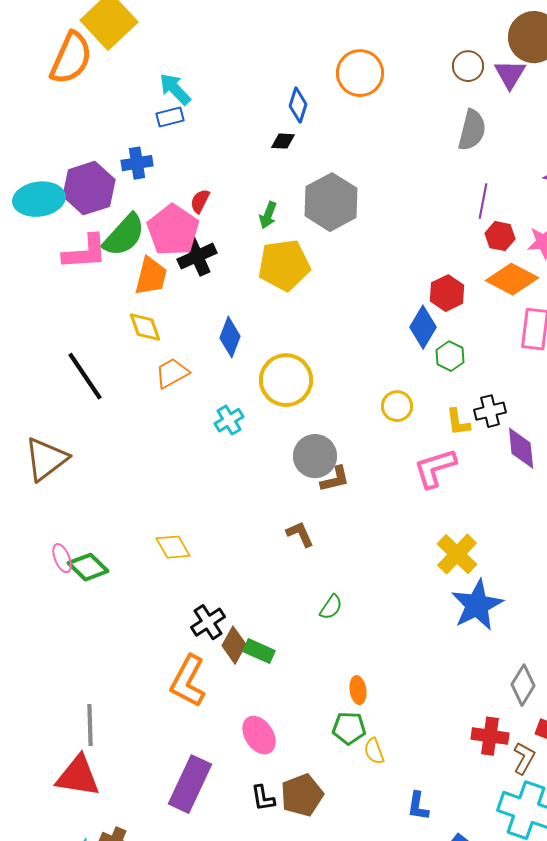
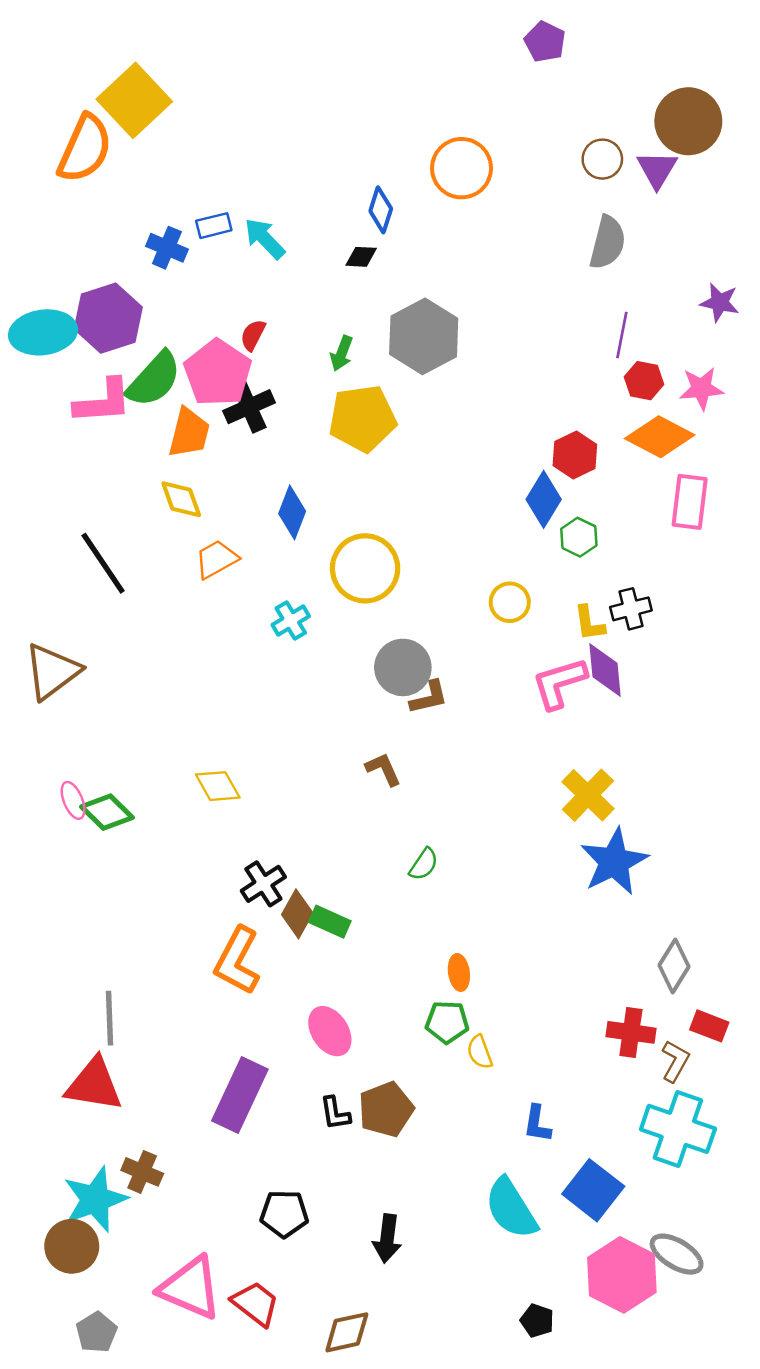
cyan arrow: (175, 89) -> (265, 239), moved
blue cross: (137, 163) -> (167, 248), moved, turned 32
purple diamond: (521, 448) -> (605, 670), moved

